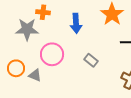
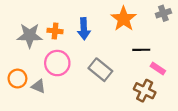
orange cross: (43, 12) -> (55, 31), moved
gray rectangle: (91, 60) -> (100, 70), size x1.5

